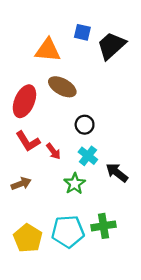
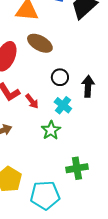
black arrow: (117, 172) -> (88, 86), moved, turned 55
cyan pentagon: (68, 231) -> (45, 195), moved

